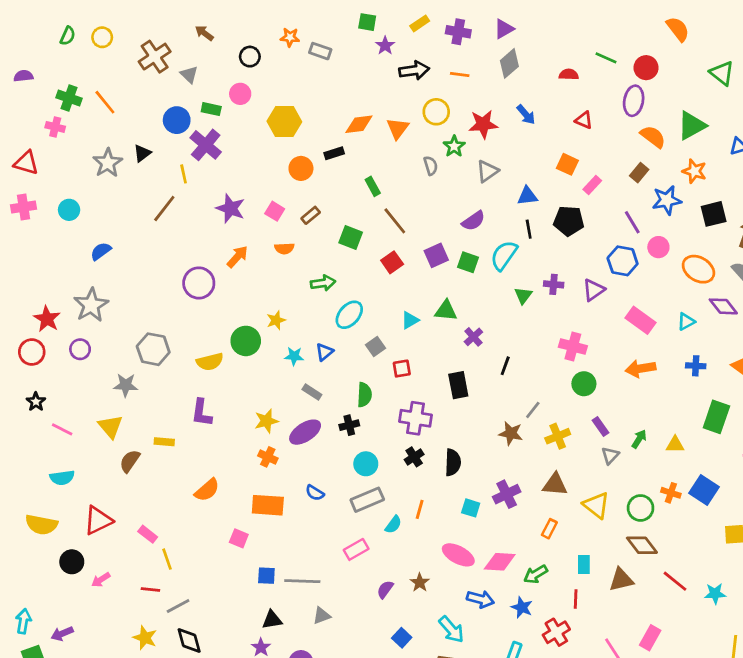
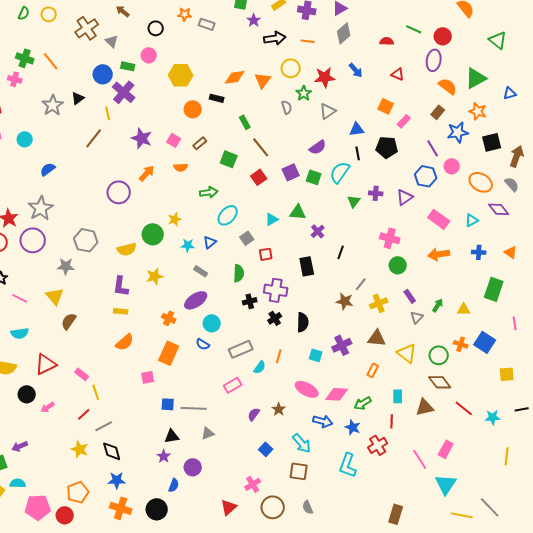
black rectangle: (334, 153) -> (217, 98), turned 32
purple circle: (80, 349) -> (33, 240), size x1.6
yellow star: (266, 421) -> (155, 276), moved
black cross: (349, 425) -> (250, 301), moved
yellow rectangle: (164, 442) -> (121, 311), moved
cyan circle: (366, 464) -> (212, 323), moved
orange rectangle: (268, 505) -> (169, 353), turned -70
pink square: (239, 538) -> (148, 377), turned -32
red line: (150, 589) -> (84, 414), turned -48

